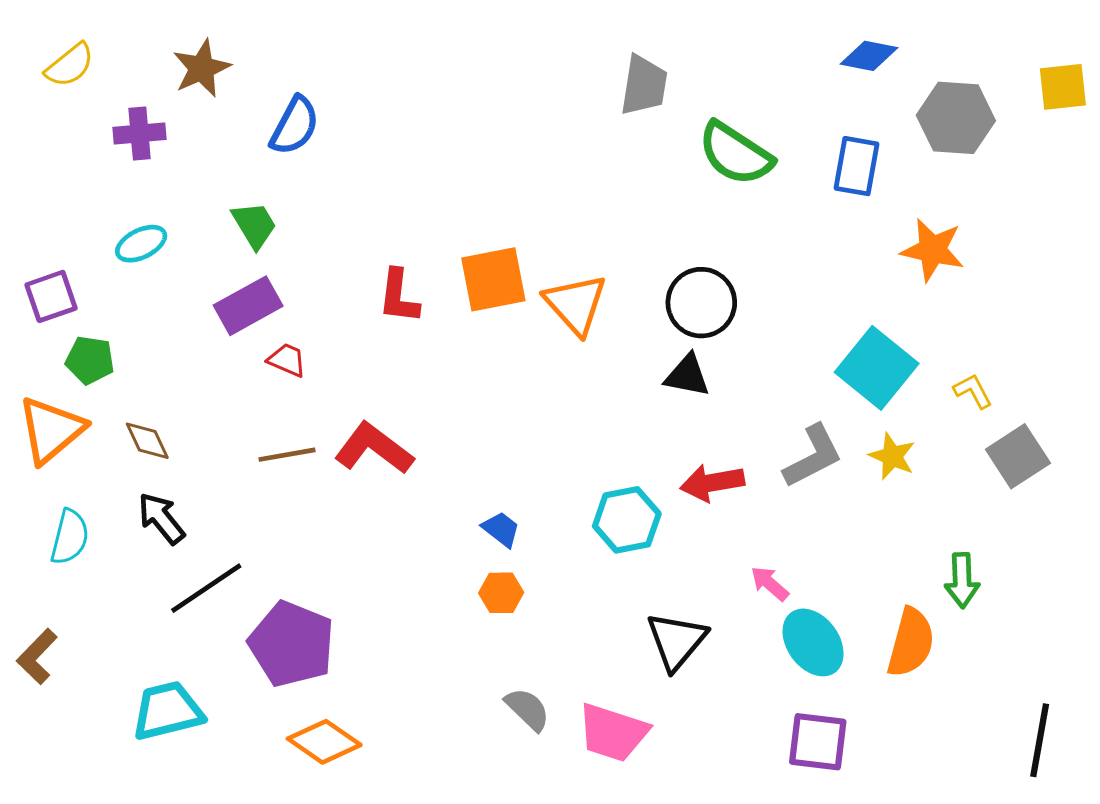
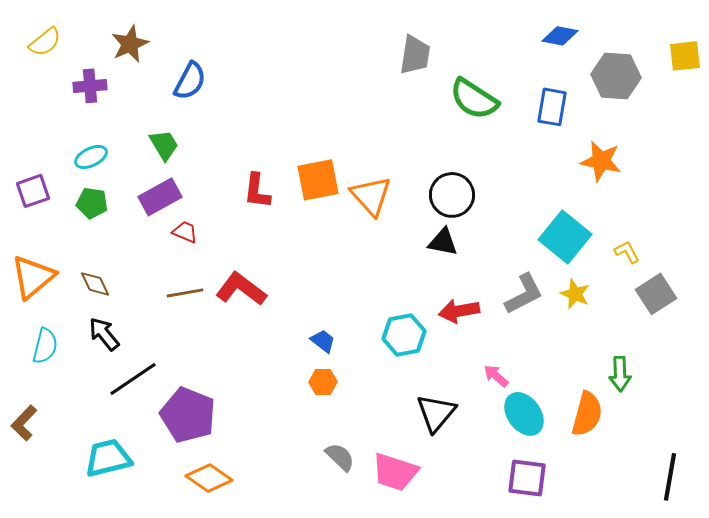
green pentagon: (90, 360) -> (92, 203), moved

